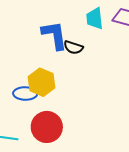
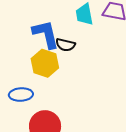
yellow hexagon: (42, 82) -> (45, 63), moved

